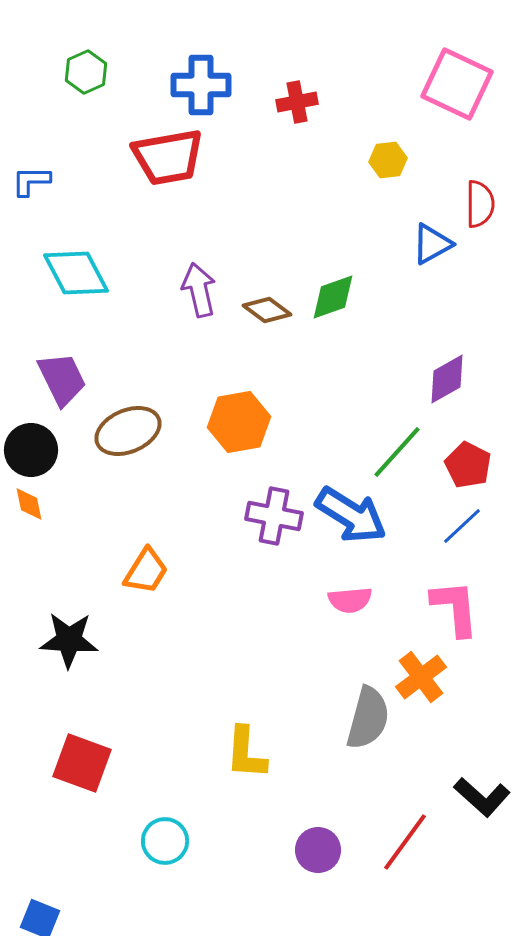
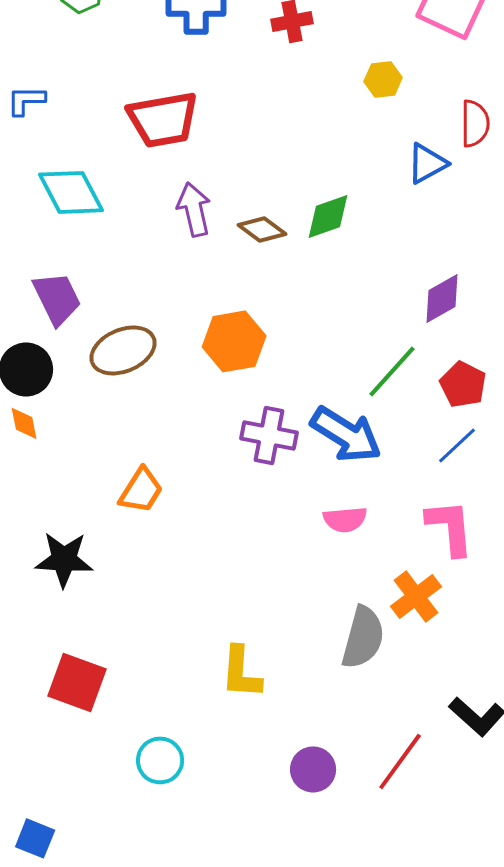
red trapezoid: (168, 157) -> (163, 119), moved

